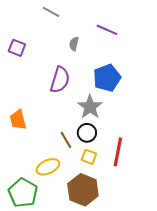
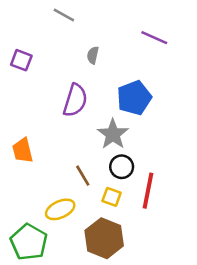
purple line: (107, 30) -> (154, 38), moved
black circle: (87, 133) -> (122, 167), moved

